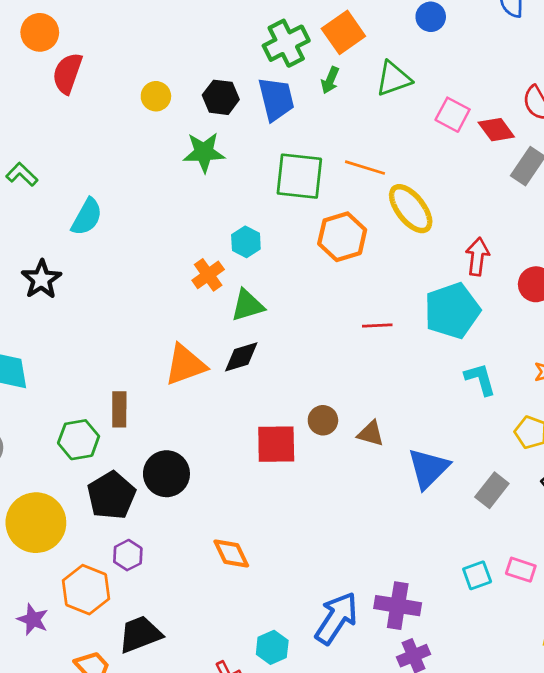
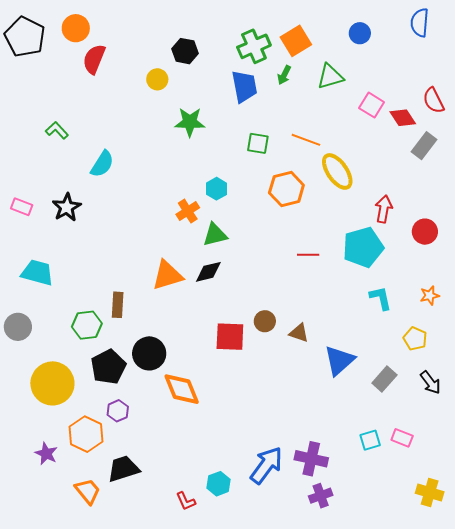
black hexagon: (221, 97) -> (185, 51), moved
green square: (299, 176) -> (258, 143), size x0.6
orange diamond: (231, 554) -> (182, 389), moved, size x1.4

